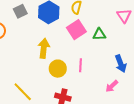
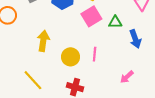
yellow arrow: (44, 48) -> (43, 41), moved
blue arrow: (121, 64) -> (135, 39), moved

